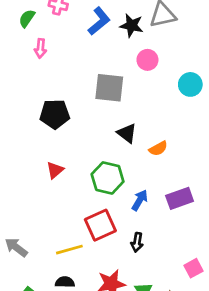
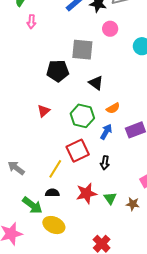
black pentagon: (55, 114) -> (58, 71), moved
orange semicircle: (158, 148) -> (113, 108), moved
yellow line: (69, 250) -> (55, 169), turned -42

